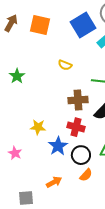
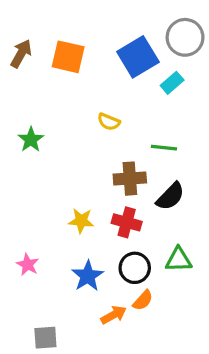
yellow star: (38, 127) -> (81, 221), moved
blue star: (58, 146) -> (88, 276), moved
orange arrow: (54, 182) -> (114, 315), moved

